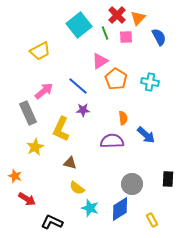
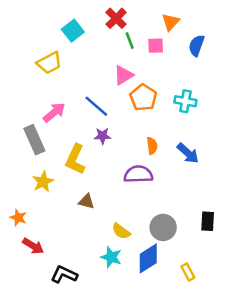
red cross: (117, 15) -> (116, 18), moved
cyan square: (79, 25) -> (73, 31), moved, size x0.7
blue semicircle: (159, 37) -> (197, 46), turned -132
blue arrow: (146, 135) -> (188, 153), moved
yellow semicircle: (77, 188) -> (121, 231), moved

